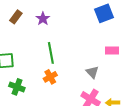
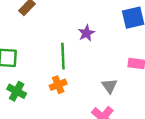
purple star: (43, 19) -> (86, 33), moved

